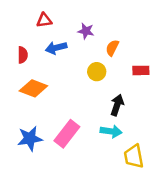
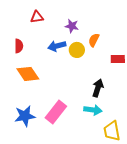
blue arrow: (56, 48) -> (57, 46), moved
yellow circle: (97, 72) -> (77, 50), moved
orange diamond: (33, 88) -> (28, 74), turned 35

